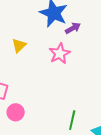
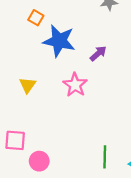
purple arrow: (73, 28) -> (98, 53), moved

